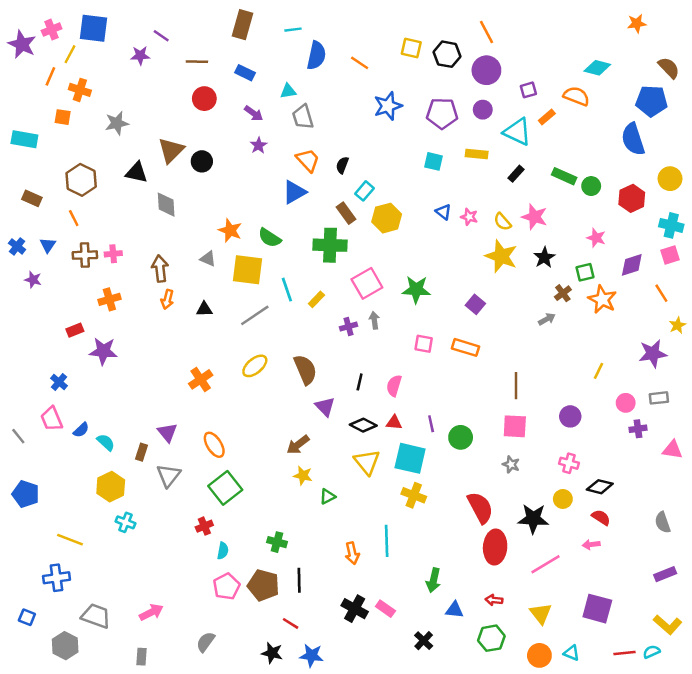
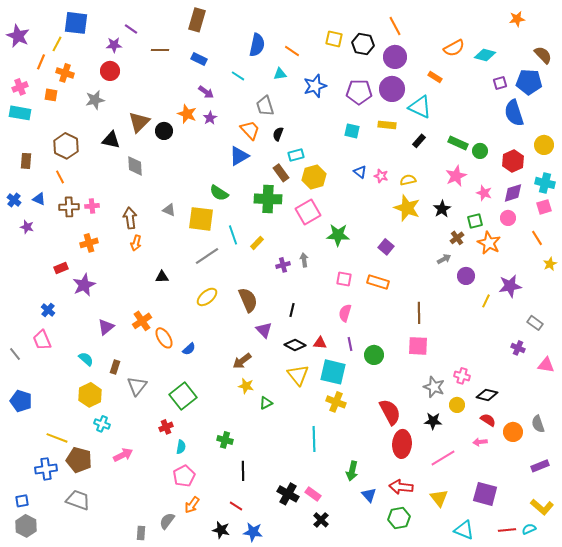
pink cross: (52, 30) -> (20, 87), moved
cyan line: (293, 30) -> (238, 76), moved, turned 40
purple square: (528, 90) -> (500, 83), moved
cyan triangle: (288, 91) -> (280, 74), moved
orange semicircle: (576, 96) -> (454, 48), moved, turned 130
red circle: (204, 99) -> (110, 71), moved
purple circle: (483, 110) -> (392, 89), size x1.6
gray trapezoid: (303, 117) -> (265, 106), moved
orange rectangle: (547, 117) -> (435, 77), moved, turned 72
cyan rectangle: (364, 191) -> (296, 155), turned 35
brown rectangle: (32, 198) -> (26, 161), turned 70
pink star: (534, 217) -> (456, 176), moved, turned 30
yellow semicircle: (502, 222) -> (408, 180), turned 119
orange star: (230, 230) -> (187, 114), moved
blue triangle: (48, 245) -> (39, 199), turned -40
purple diamond: (632, 265) -> (513, 193), moved
pink square: (367, 283) -> (308, 212), moved
black triangle: (204, 309) -> (162, 277), moved
purple star: (103, 351) -> (84, 285), turned -30
purple star: (653, 354) -> (510, 286), moved
orange cross: (201, 379) -> (142, 321), moved
pink semicircle: (394, 386) -> (345, 313), moved
gray rectangle: (659, 398) -> (535, 323), turned 42
pink circle: (626, 403) -> (508, 218), moved
purple circle: (570, 416) -> (466, 276), moved
purple cross: (638, 429) -> (518, 348), turned 32
blue semicircle: (81, 430) -> (189, 349), moved
purple triangle: (167, 432) -> (106, 327), moved, turned 30
orange ellipse: (214, 445) -> (164, 338), moved
gray star: (511, 464) -> (434, 387), moved, size x1.5
black star: (533, 519) -> (433, 421), size x0.7
orange arrow: (352, 553) -> (192, 505), moved, turned 48
brown pentagon: (263, 585) -> (79, 460), moved
red arrow: (494, 600) -> (401, 487), size x1.6
blue triangle: (454, 610) -> (369, 495), turned 42
pink arrow: (151, 612) -> (123, 455), moved
blue square: (27, 617) -> (22, 501), turned -32
black cross: (424, 641) -> (321, 520), moved
gray hexagon: (65, 646) -> (26, 526), moved
cyan triangle: (571, 653) -> (464, 530), size x1.5
orange circle: (539, 655) -> (513, 432), moved
gray rectangle: (141, 657) -> (141, 533), moved

